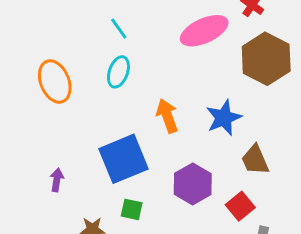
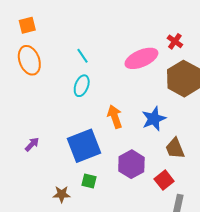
orange ellipse: (55, 81) -> (29, 60), moved
purple arrow: (57, 180) -> (32, 144), moved, turned 35

